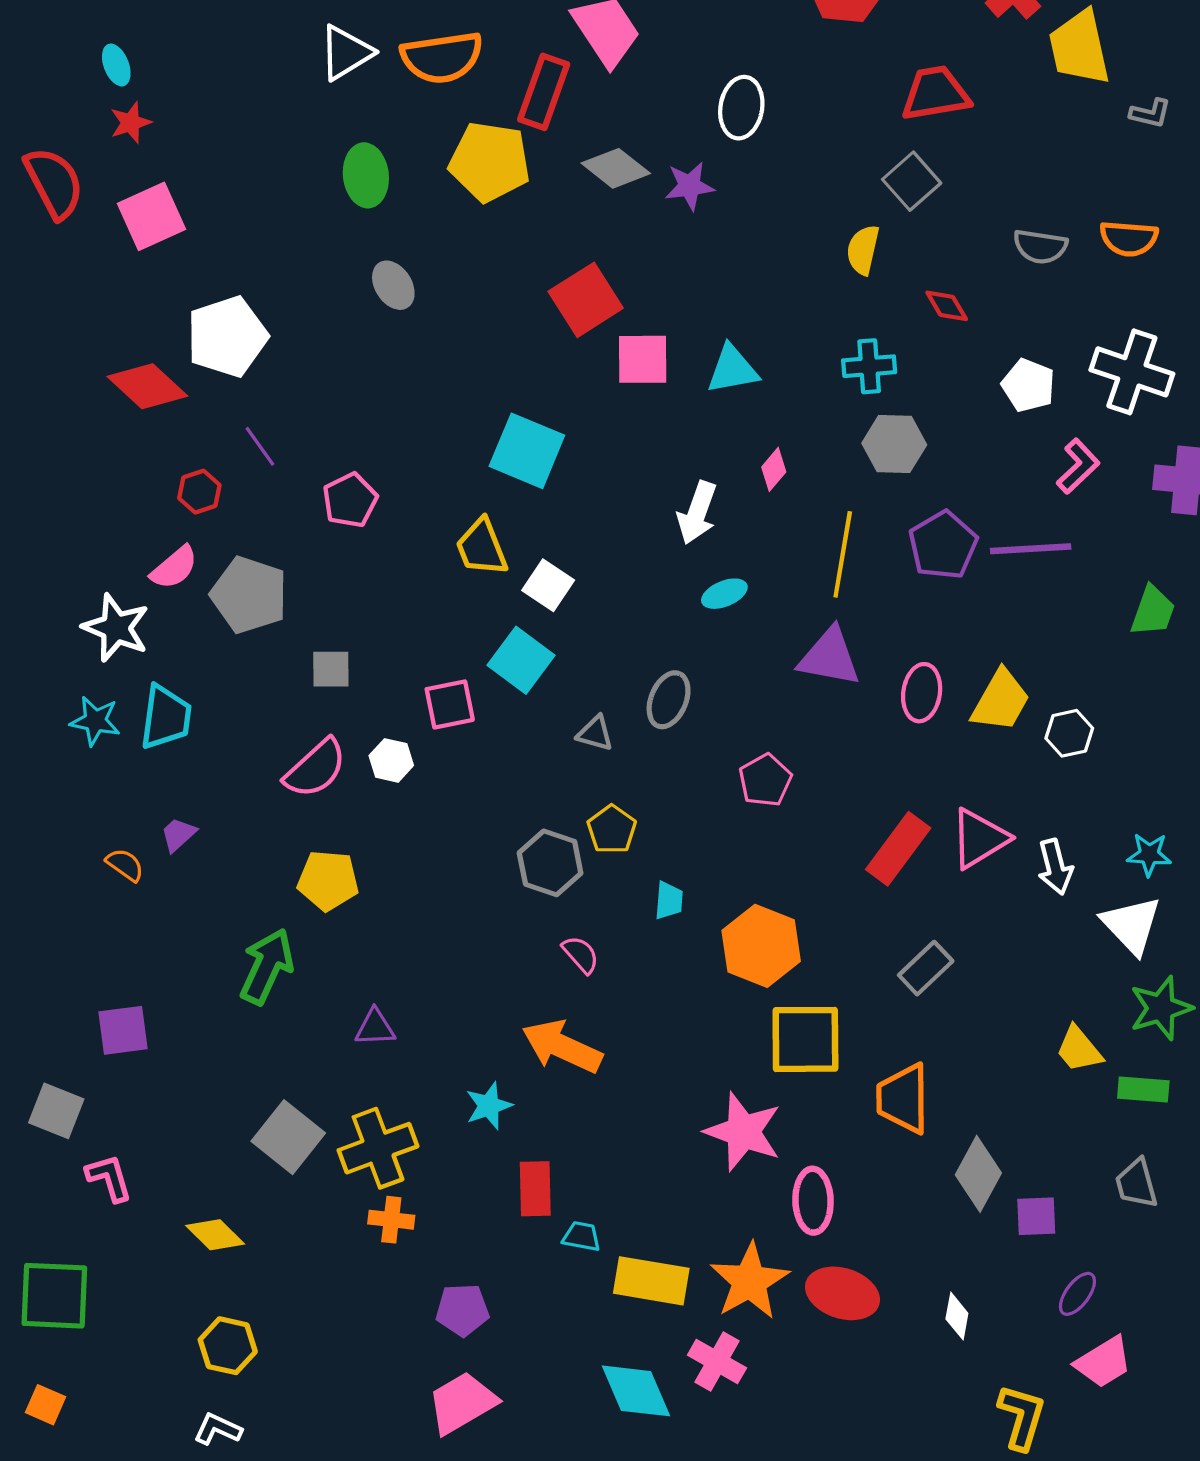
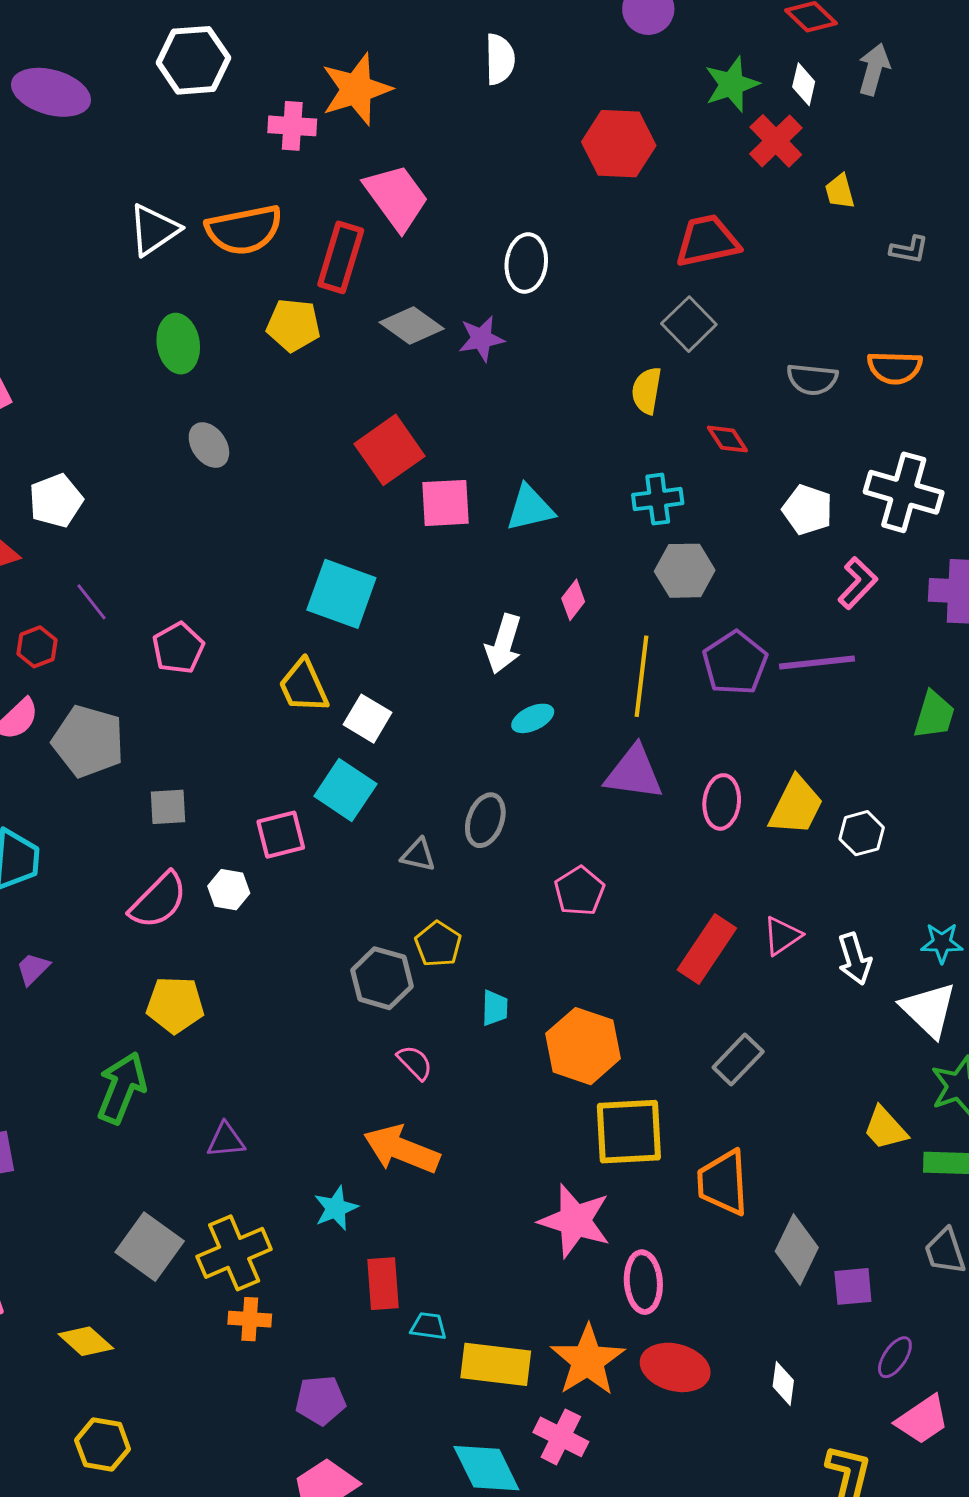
yellow trapezoid: (1079, 48) -> (840, 191), size x0.5
yellow pentagon: (490, 162) -> (293, 325), size x0.7
white pentagon: (227, 337) -> (56, 501), size x0.7
pink triangle: (979, 839) -> (782, 936), size x0.7

